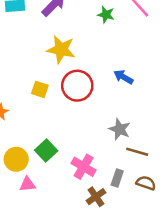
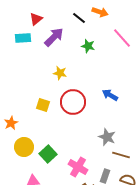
green star: (106, 15) -> (88, 46), moved
yellow star: (61, 49) -> (60, 73), size x0.6
yellow circle: (16, 159) -> (24, 147), moved

